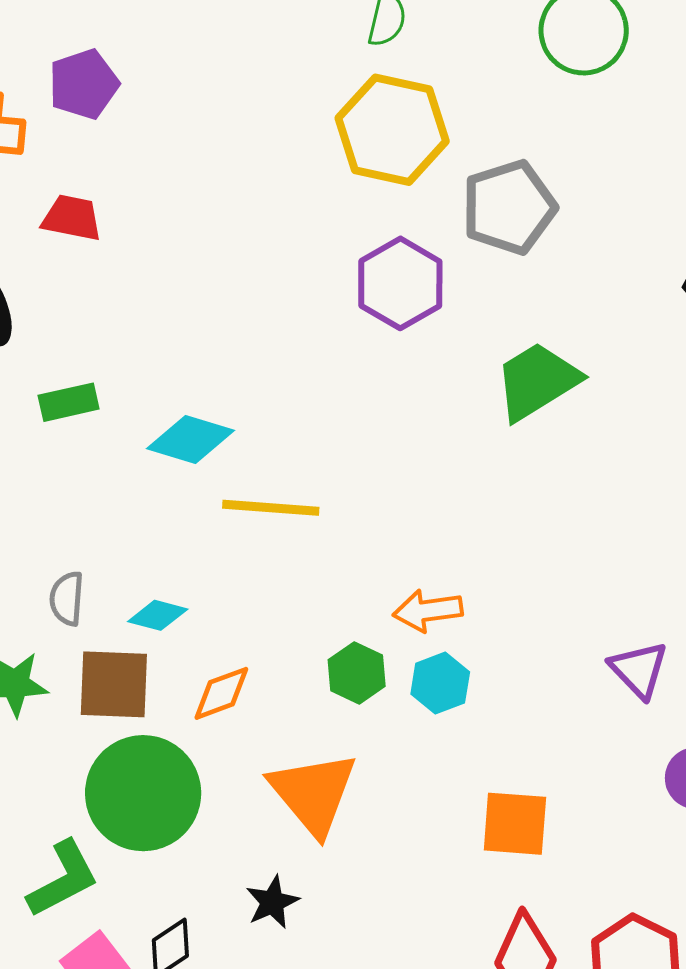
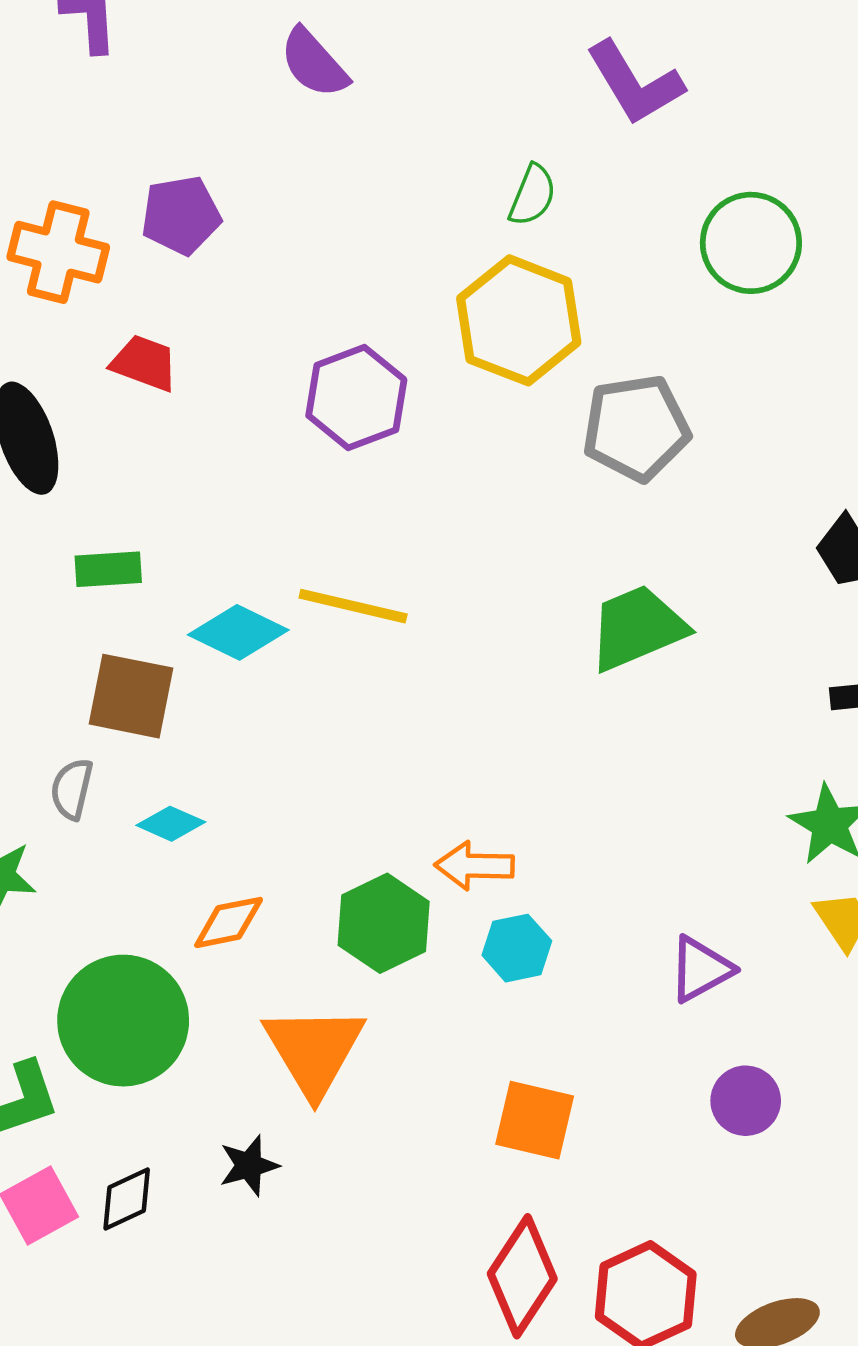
purple hexagon: (400, 283) -> (356, 398), moved
yellow line: (271, 508) -> (353, 606), moved
purple triangle: (639, 670) -> (701, 969), turned 36
green hexagon: (357, 673) -> (384, 923), size x1.4
cyan hexagon: (440, 683) -> (517, 948), moved
brown square: (114, 684) -> (131, 696), moved

